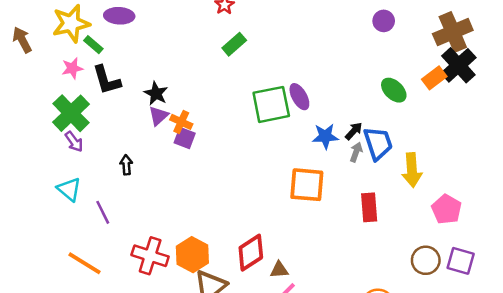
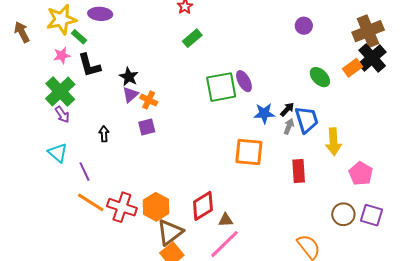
purple circle: (384, 21) -> (304, 26), moved
purple square: (185, 138) -> (147, 127), moved, turned -36
orange line: (84, 263) -> (91, 202), moved

